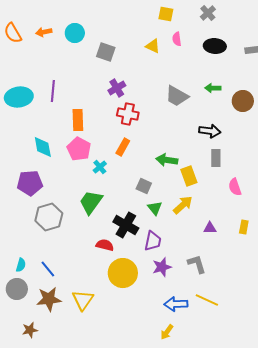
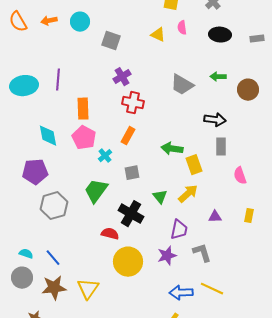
gray square: (144, 186) -> (132, 173), moved, turned -35
purple trapezoid: (153, 241) -> (179, 230), moved
cyan semicircle: (21, 265) -> (26, 254), turned -88

